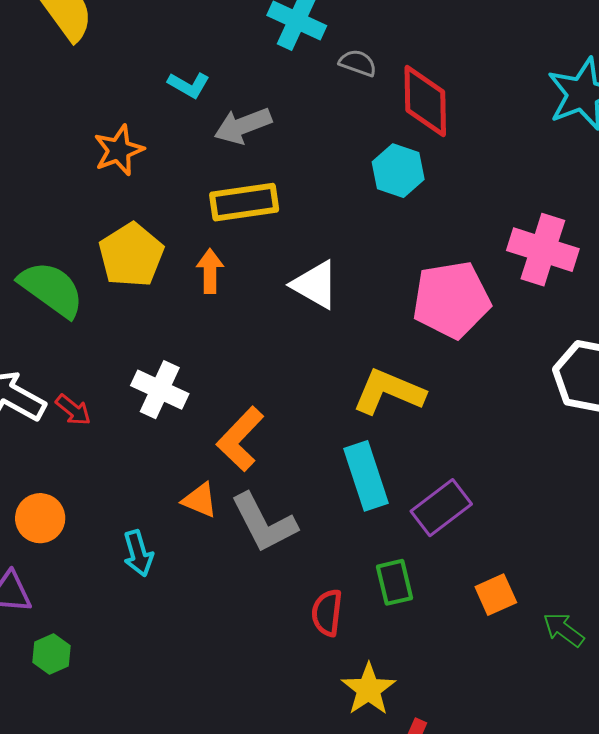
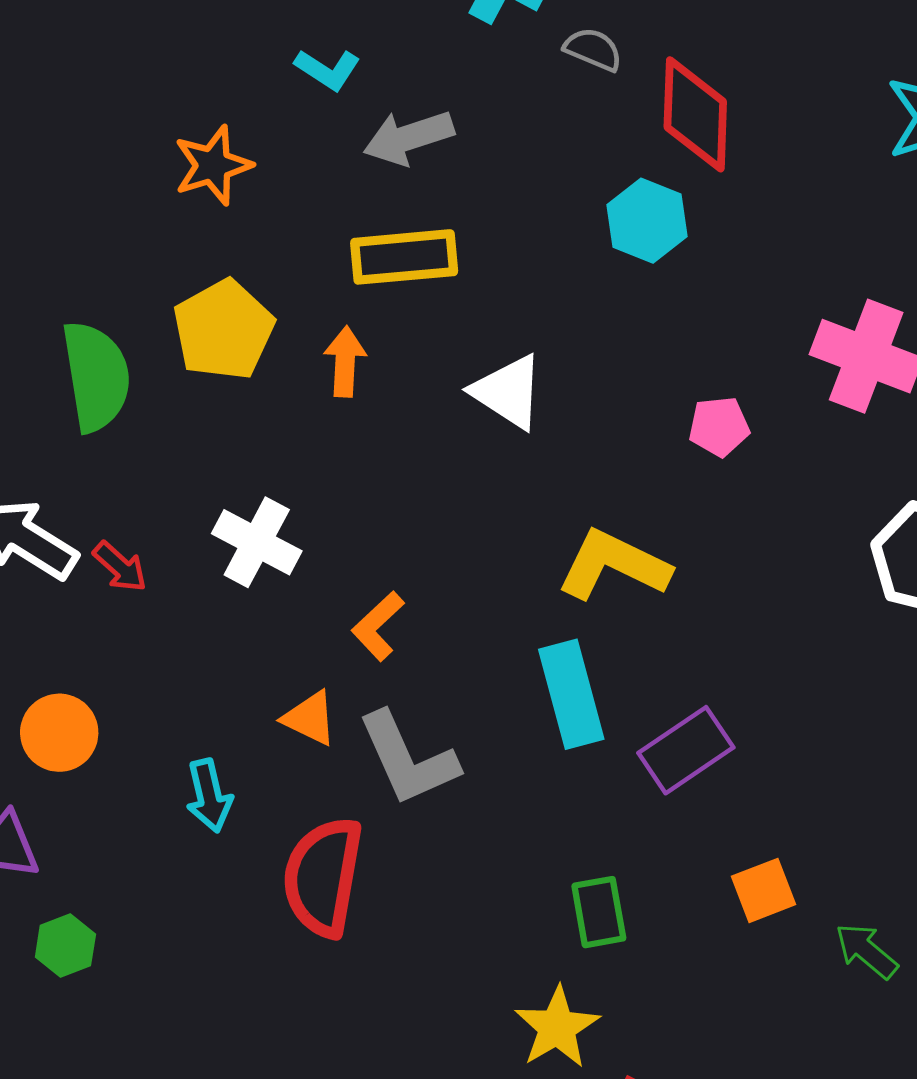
green semicircle: (51, 289) -> (96, 376), turned 42
pink pentagon: (451, 300) -> (719, 426), size x0.5
orange L-shape: (240, 439) -> (378, 626), size x0.7
green rectangle: (394, 582) -> (599, 912), moved
red semicircle: (327, 613) -> (323, 877), moved, size x1.6

